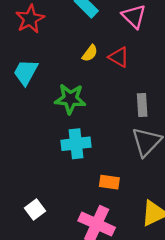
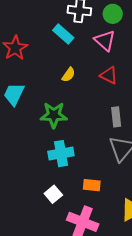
red triangle: (119, 57) -> (109, 75), moved
white square: (35, 209) -> (53, 194), moved

